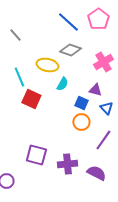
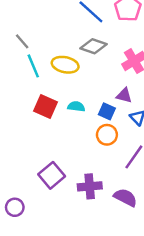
gray line: (15, 35) -> (22, 41), moved
cyan line: (19, 77) -> (33, 66), moved
cyan semicircle: (62, 84) -> (76, 106), moved, turned -112
purple square: (36, 155) -> (52, 175), turned 35

